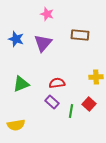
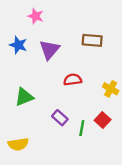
pink star: (47, 14) -> (36, 16), moved
yellow cross: (96, 77) -> (111, 89), turned 32
red semicircle: (57, 83) -> (73, 80), moved

